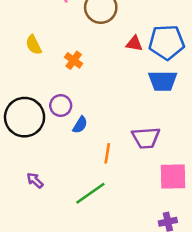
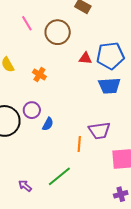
orange line: (107, 153) -> (79, 144), moved
purple arrow: (35, 180) -> (25, 186), moved

